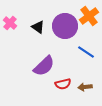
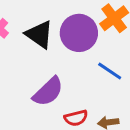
black triangle: (38, 27) -> (39, 34), size x1.5

